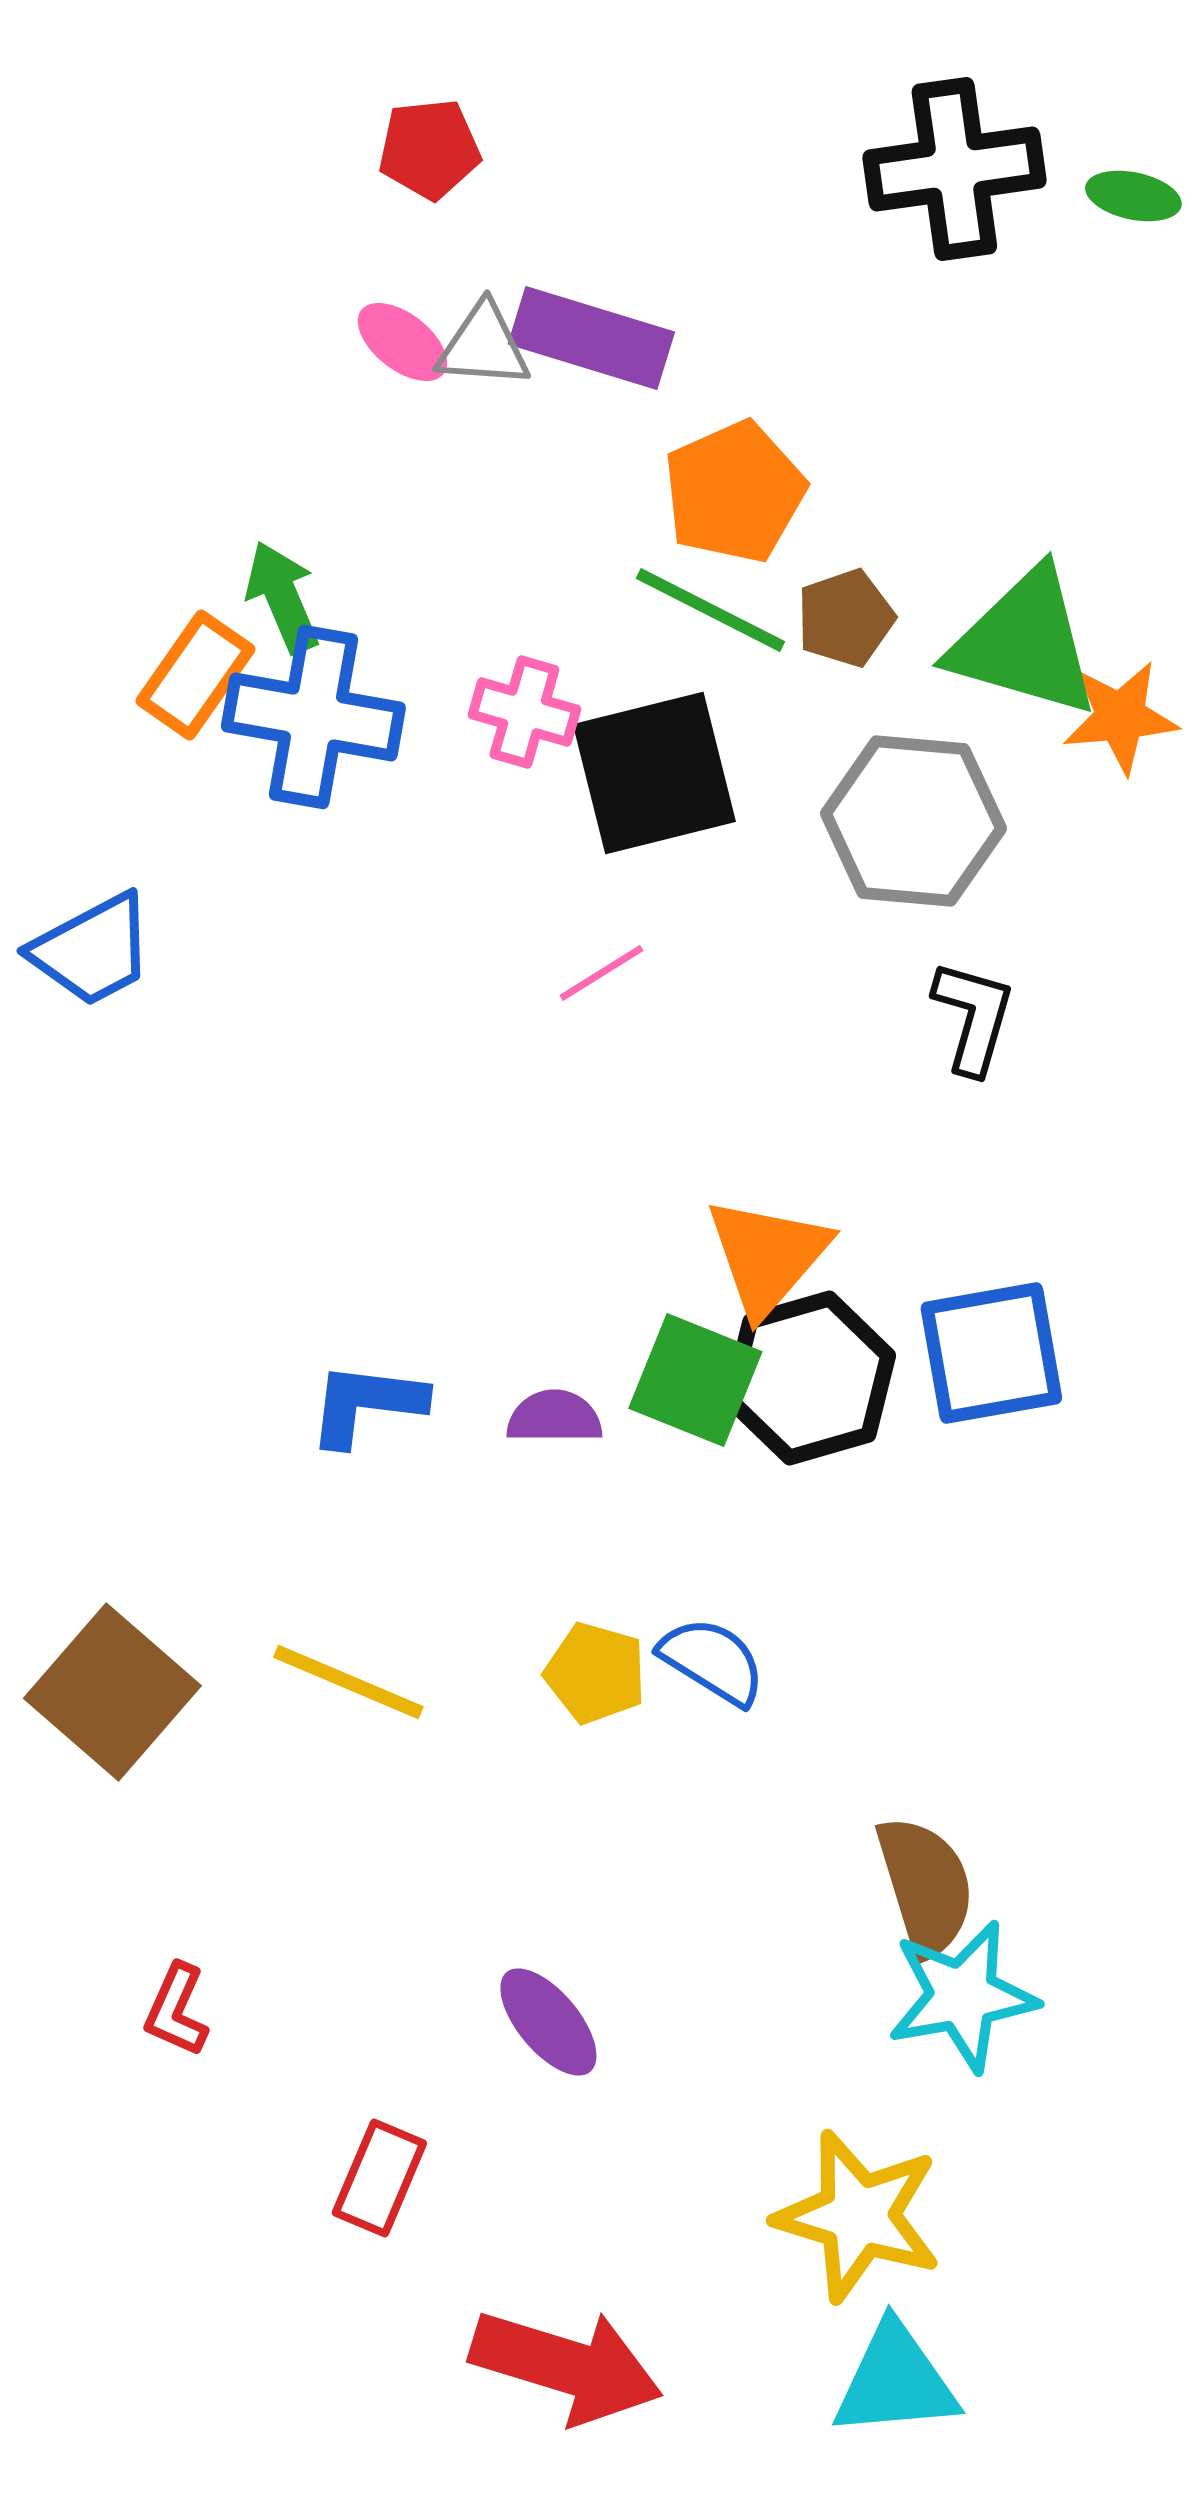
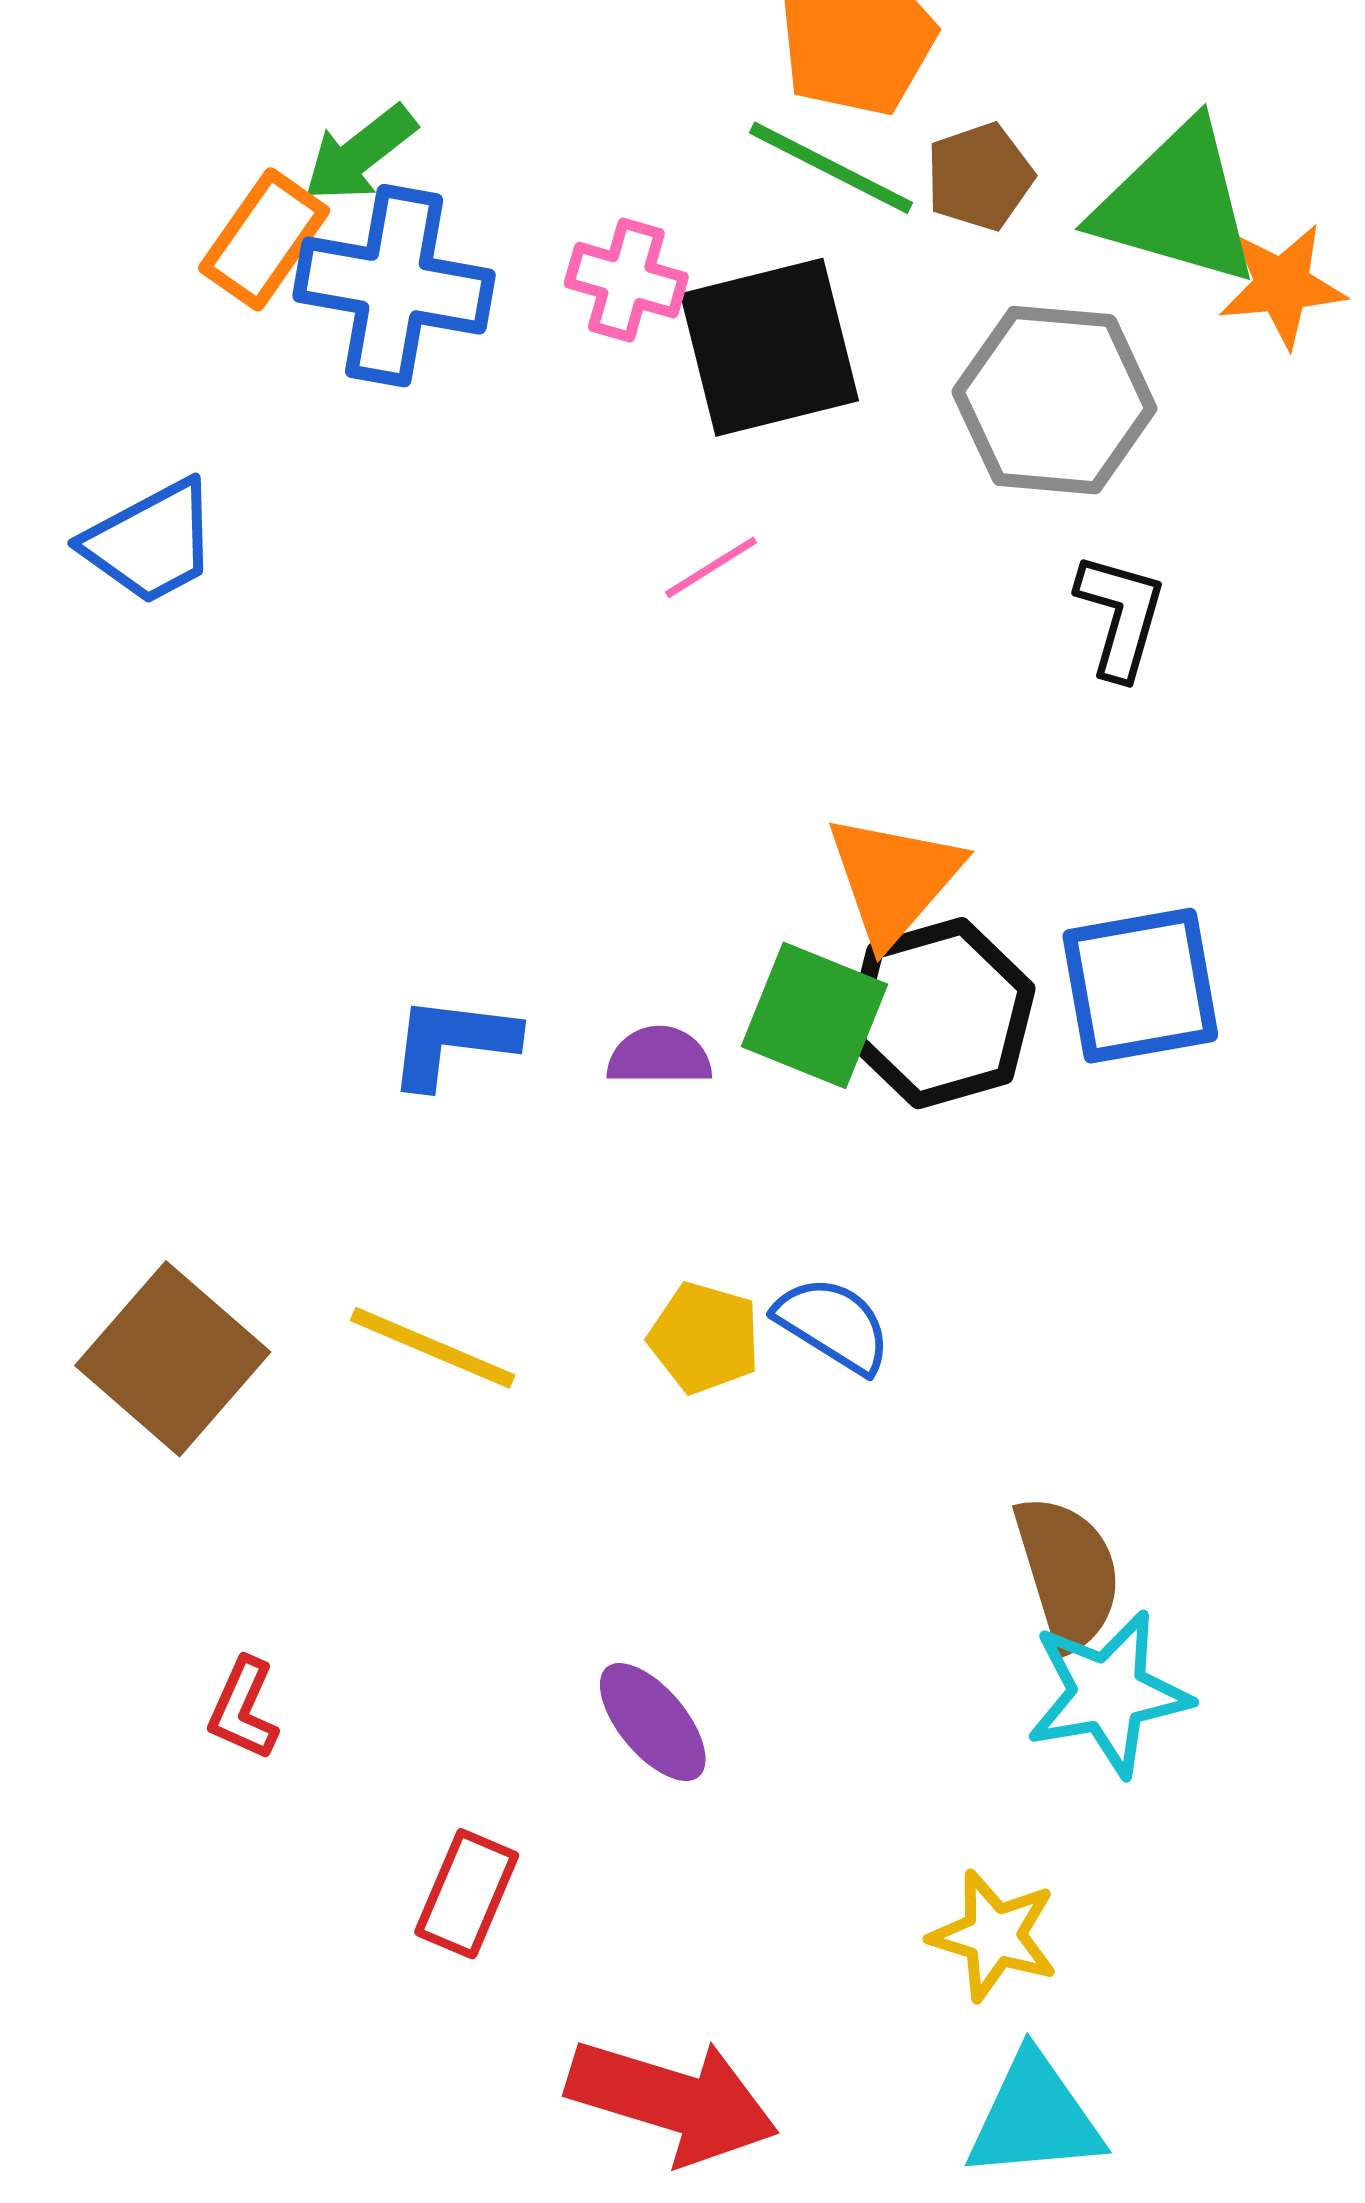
green arrow: (282, 597) -> (360, 154), turned -105
yellow star: (858, 2216) -> (994, 1936), size x0.7

